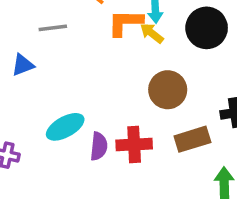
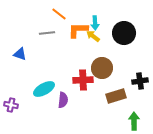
gray line: (53, 28) -> (47, 33), moved
blue triangle: (23, 65) -> (20, 54), turned 40
red cross: (134, 145) -> (83, 80), moved

